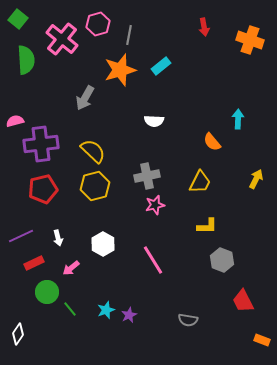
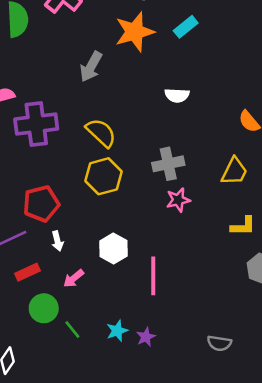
red pentagon: (43, 189) -> (41, 204), moved
pink line: (153, 260) -> (153, 276), moved, turned 32

